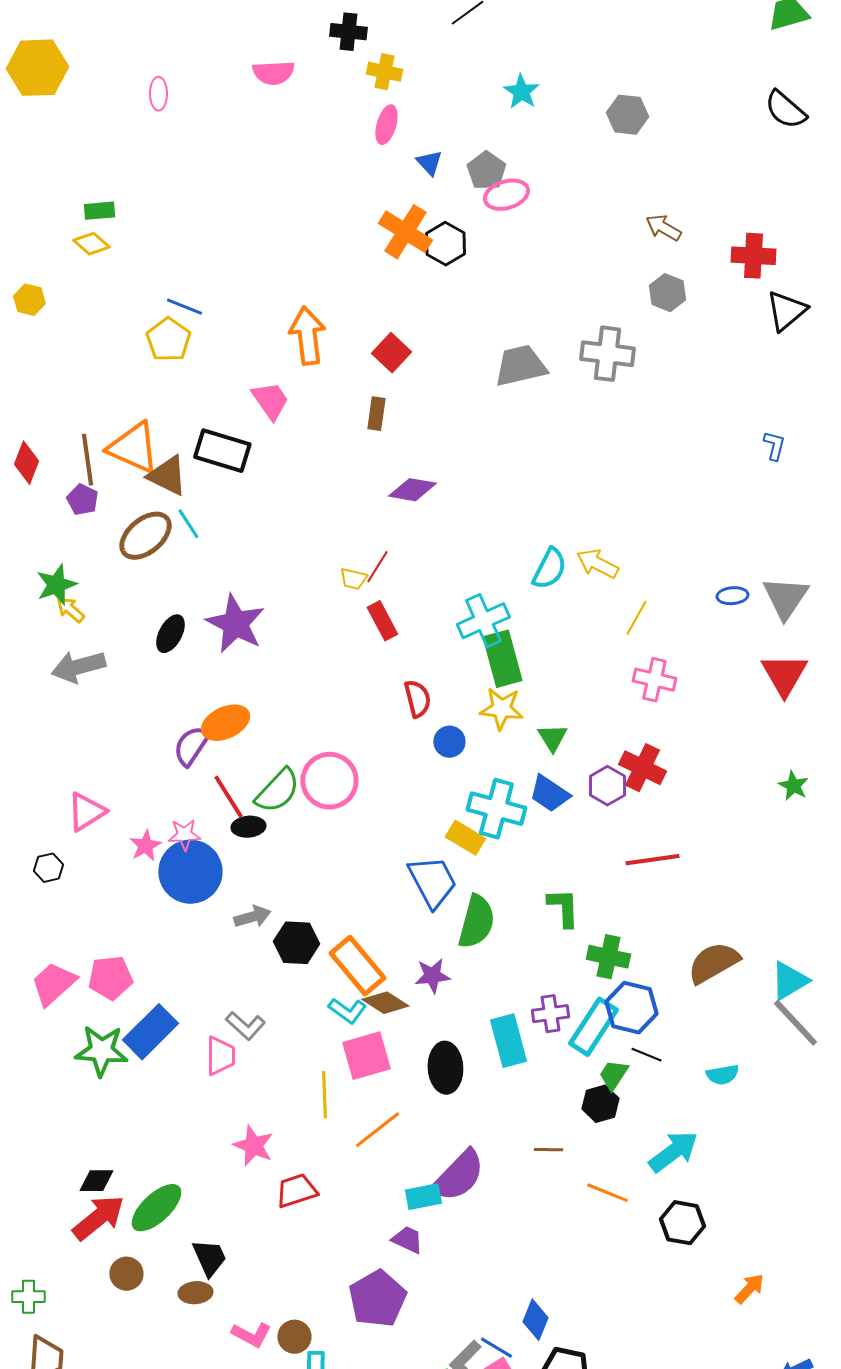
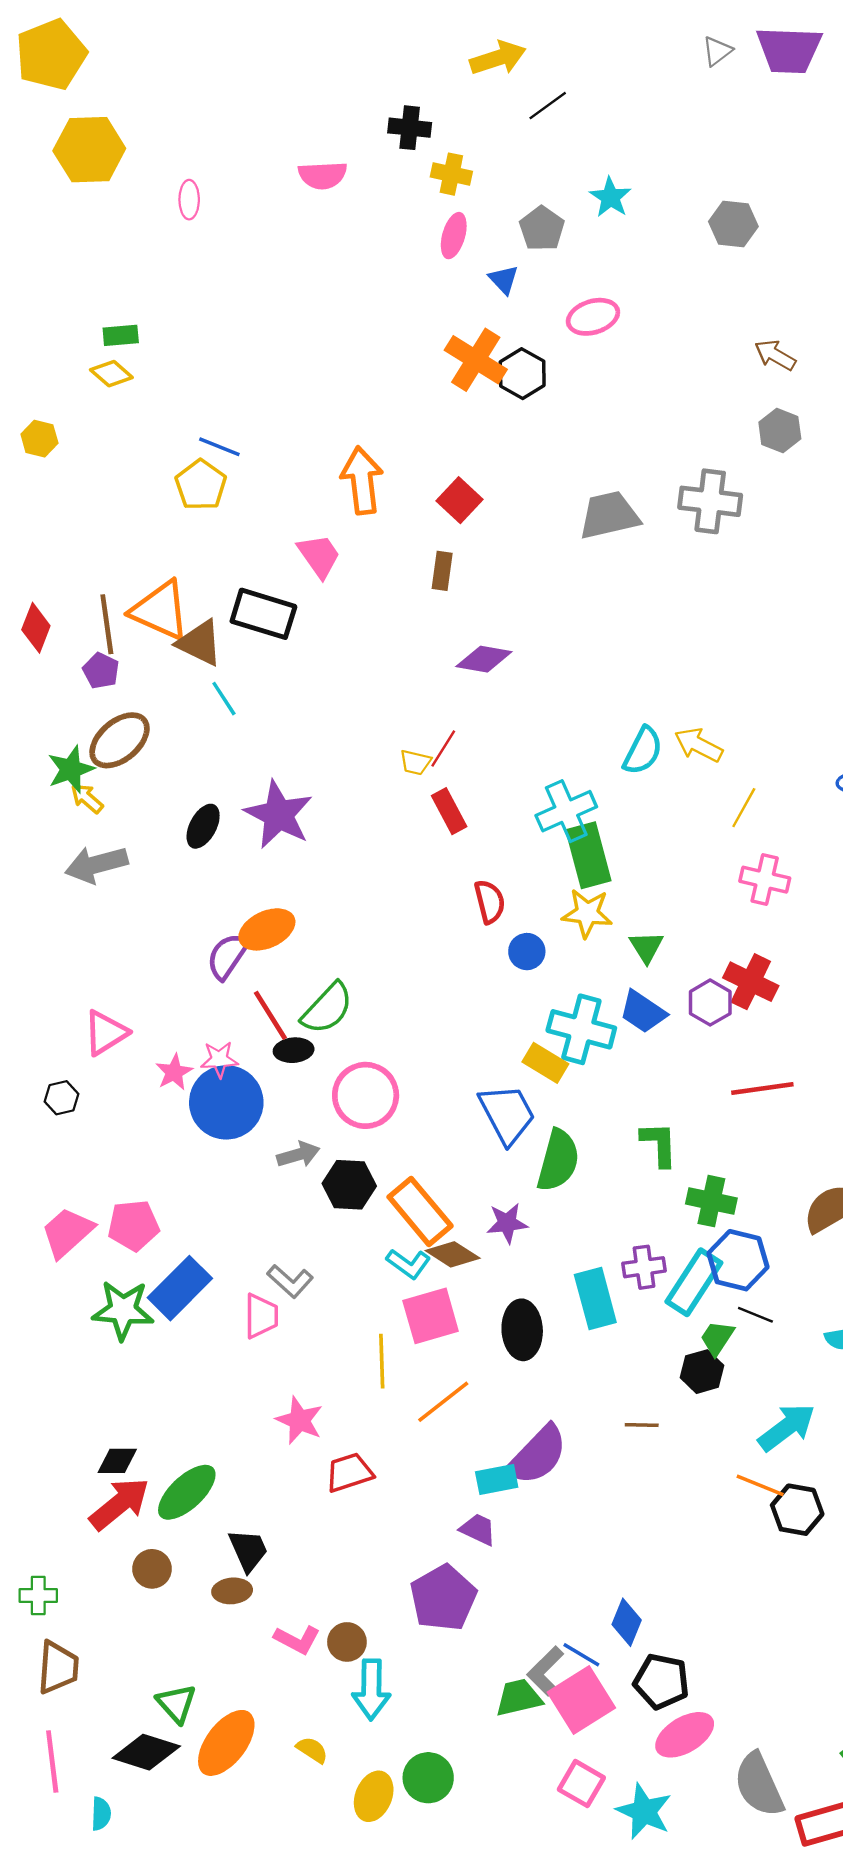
yellow hexagon: (37, 68) -> (89, 150), moved
gray pentagon: (486, 171) -> (542, 229), moved
brown ellipse: (145, 536) -> (120, 740), moved
pink circle: (329, 781) -> (366, 1095), moved
orange line: (607, 1193) -> (760, 1485), moved

